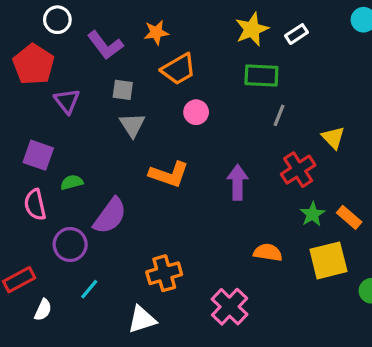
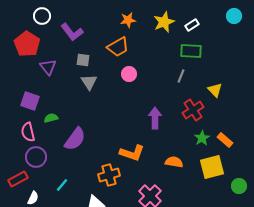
orange star: (156, 32) -> (128, 20), moved
green rectangle: (261, 76) -> (191, 51), moved
orange L-shape: (169, 174) -> (132, 153), moved
purple circle: (70, 245) -> (36, 157), moved

